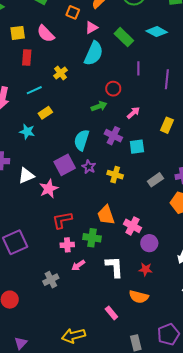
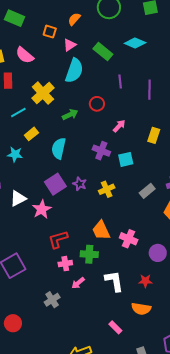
yellow cross: (60, 73) -> (43, 93), size x1.6
green arrow: (99, 106) -> (70, 115), moved
cyan semicircle: (82, 140) -> (59, 148), moved
yellow cross: (115, 175) -> (107, 189), turned -35
purple circle: (149, 243) -> (158, 253), moved

